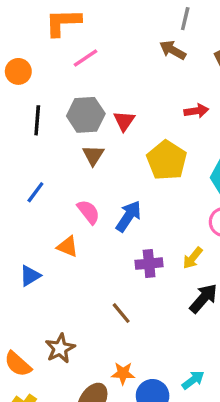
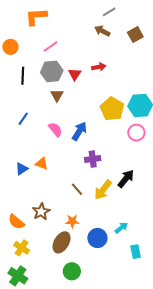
gray line: (185, 19) -> (109, 12), turned 48
pink line: (86, 58) -> (50, 46), moved
red arrow: (196, 111) -> (99, 67), moved
yellow pentagon: (167, 160) -> (112, 109), moved
orange triangle: (68, 247) -> (42, 164), moved
yellow arrow: (193, 258) -> (103, 190), moved, size x1.5
orange star: (123, 373) -> (72, 221), moved

